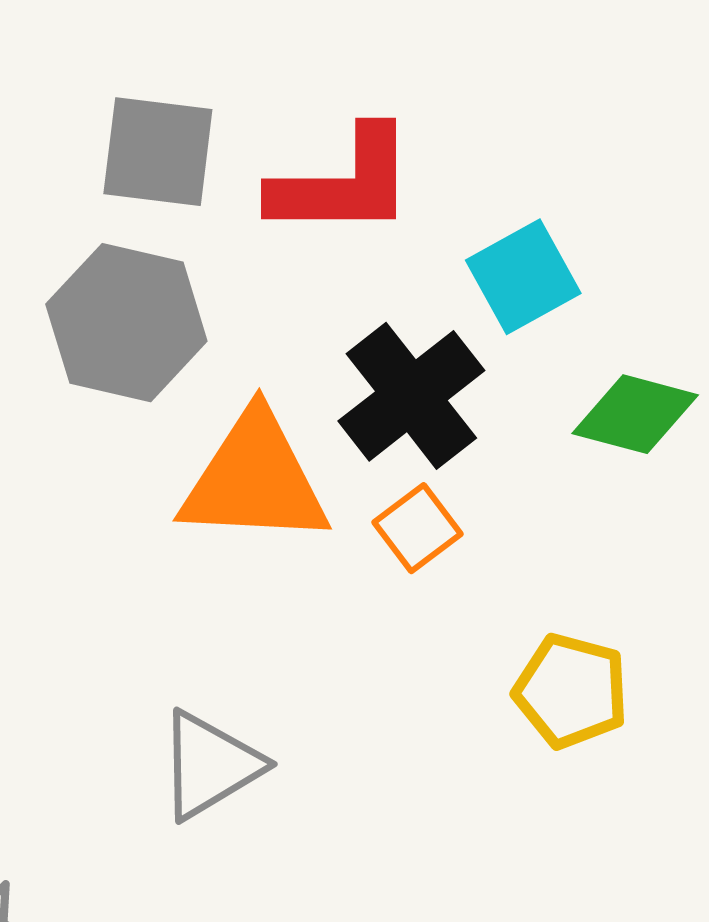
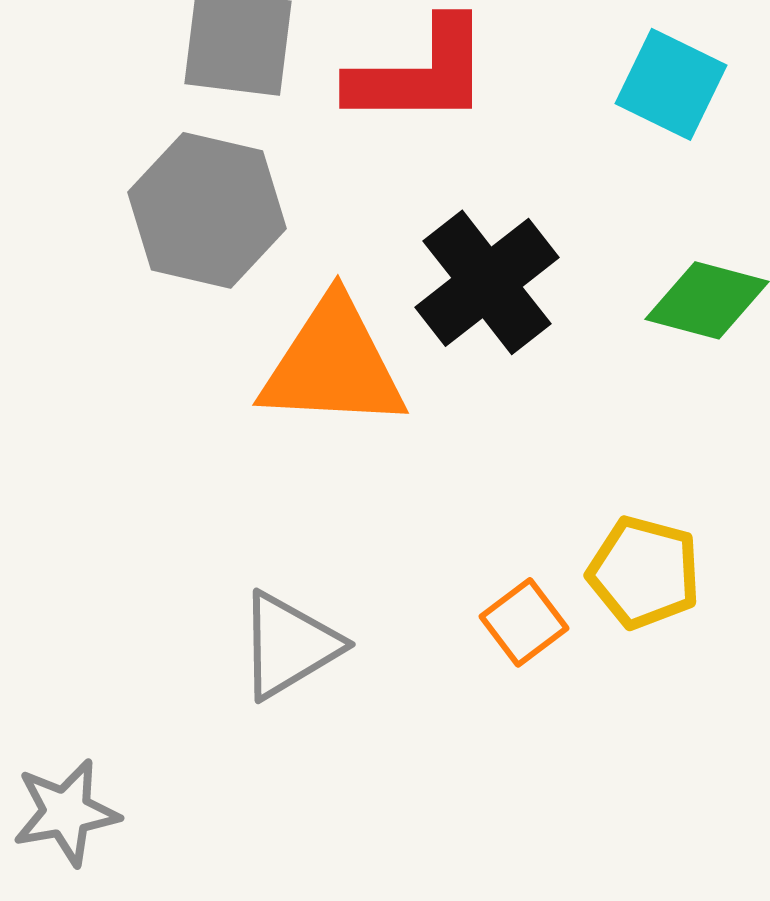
cyan square: (523, 277) -> (671, 84), moved, turned -35
orange square: (417, 528) -> (524, 622), moved

